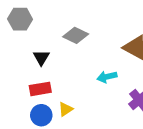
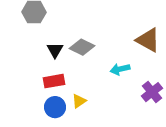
gray diamond: (76, 35) -> (82, 47), moved

